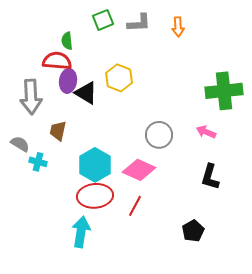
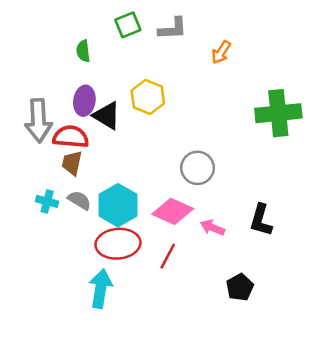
orange arrow: (178, 27) -> (221, 52), moved, turned 36
red semicircle: (57, 61) -> (71, 137), moved
pink arrow: (206, 132) -> (212, 228), moved
gray semicircle: (20, 144) -> (79, 200), moved

